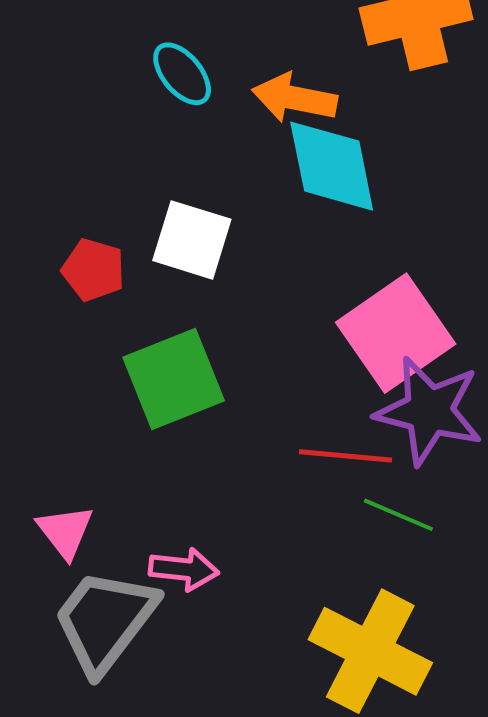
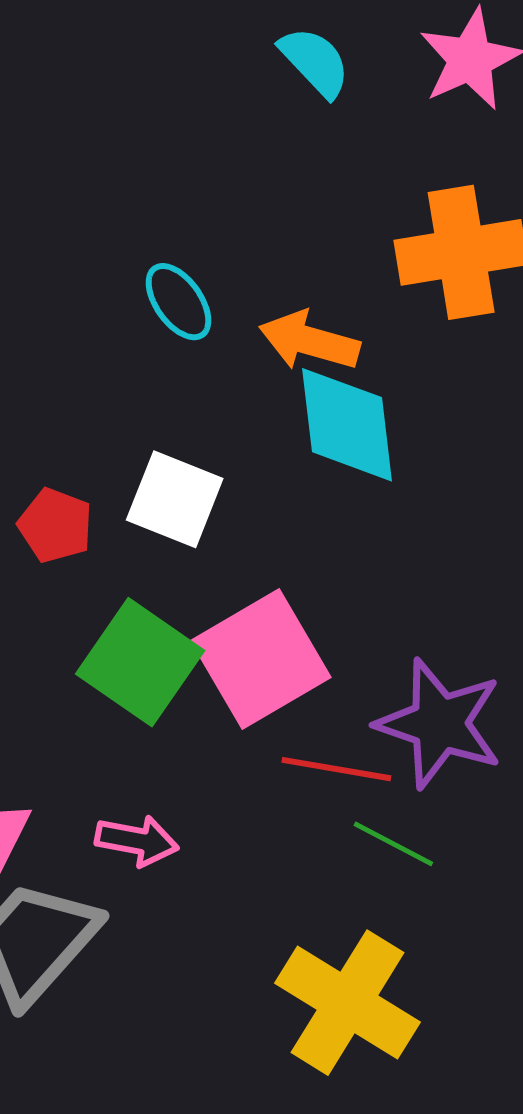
pink square: (396, 333) -> (261, 659), moved
green square: (174, 379) -> (140, 662), turned -38
pink arrow: (184, 569) -> (137, 841), moved

